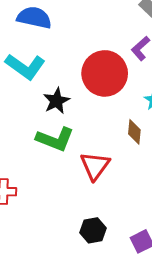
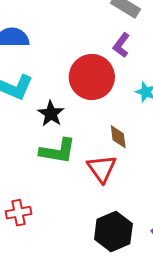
brown diamond: (134, 132) -> (118, 137), moved
black hexagon: (93, 230) -> (113, 232), size x1.5

